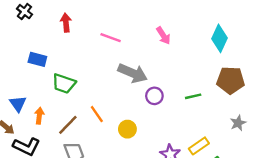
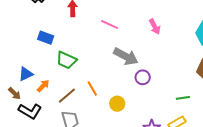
green line: (193, 96) -> (183, 98), moved
blue triangle: (18, 104) -> (26, 74), turned 35
orange arrow: (39, 116) -> (43, 86), turned 32

